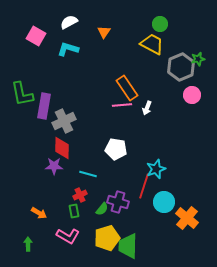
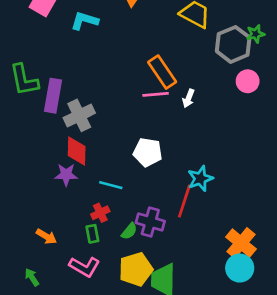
cyan circle: (164, 202) -> (240, 268), moved
green arrow: (28, 244) -> (32, 277), turned -32

